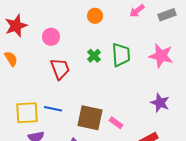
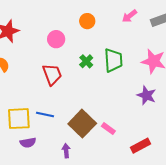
pink circle: (51, 37) -> (56, 39), moved
purple star: (160, 103) -> (146, 95), moved
brown square: (90, 118) -> (82, 124), turned 32

